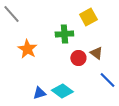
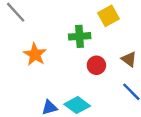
brown triangle: (96, 53) -> (129, 59), moved

